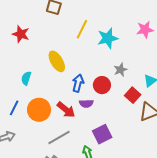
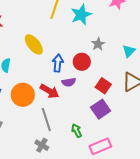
red square: (133, 95) -> (103, 86), moved
purple square: (102, 134) -> (101, 109), moved
gray line: (59, 138) -> (46, 120), turned -70

